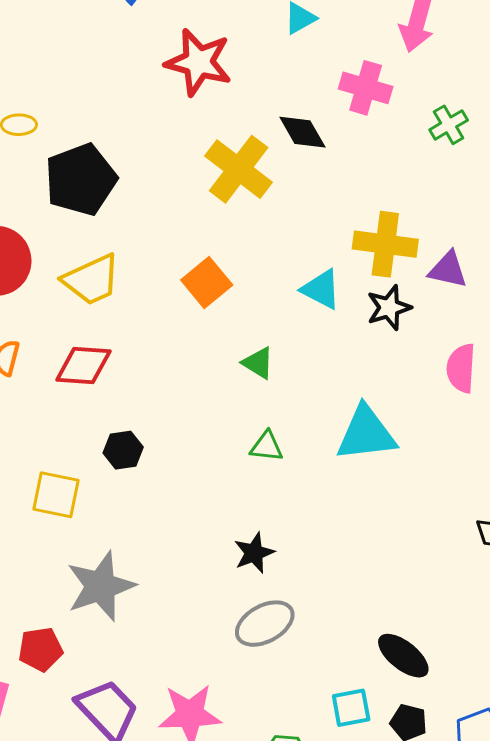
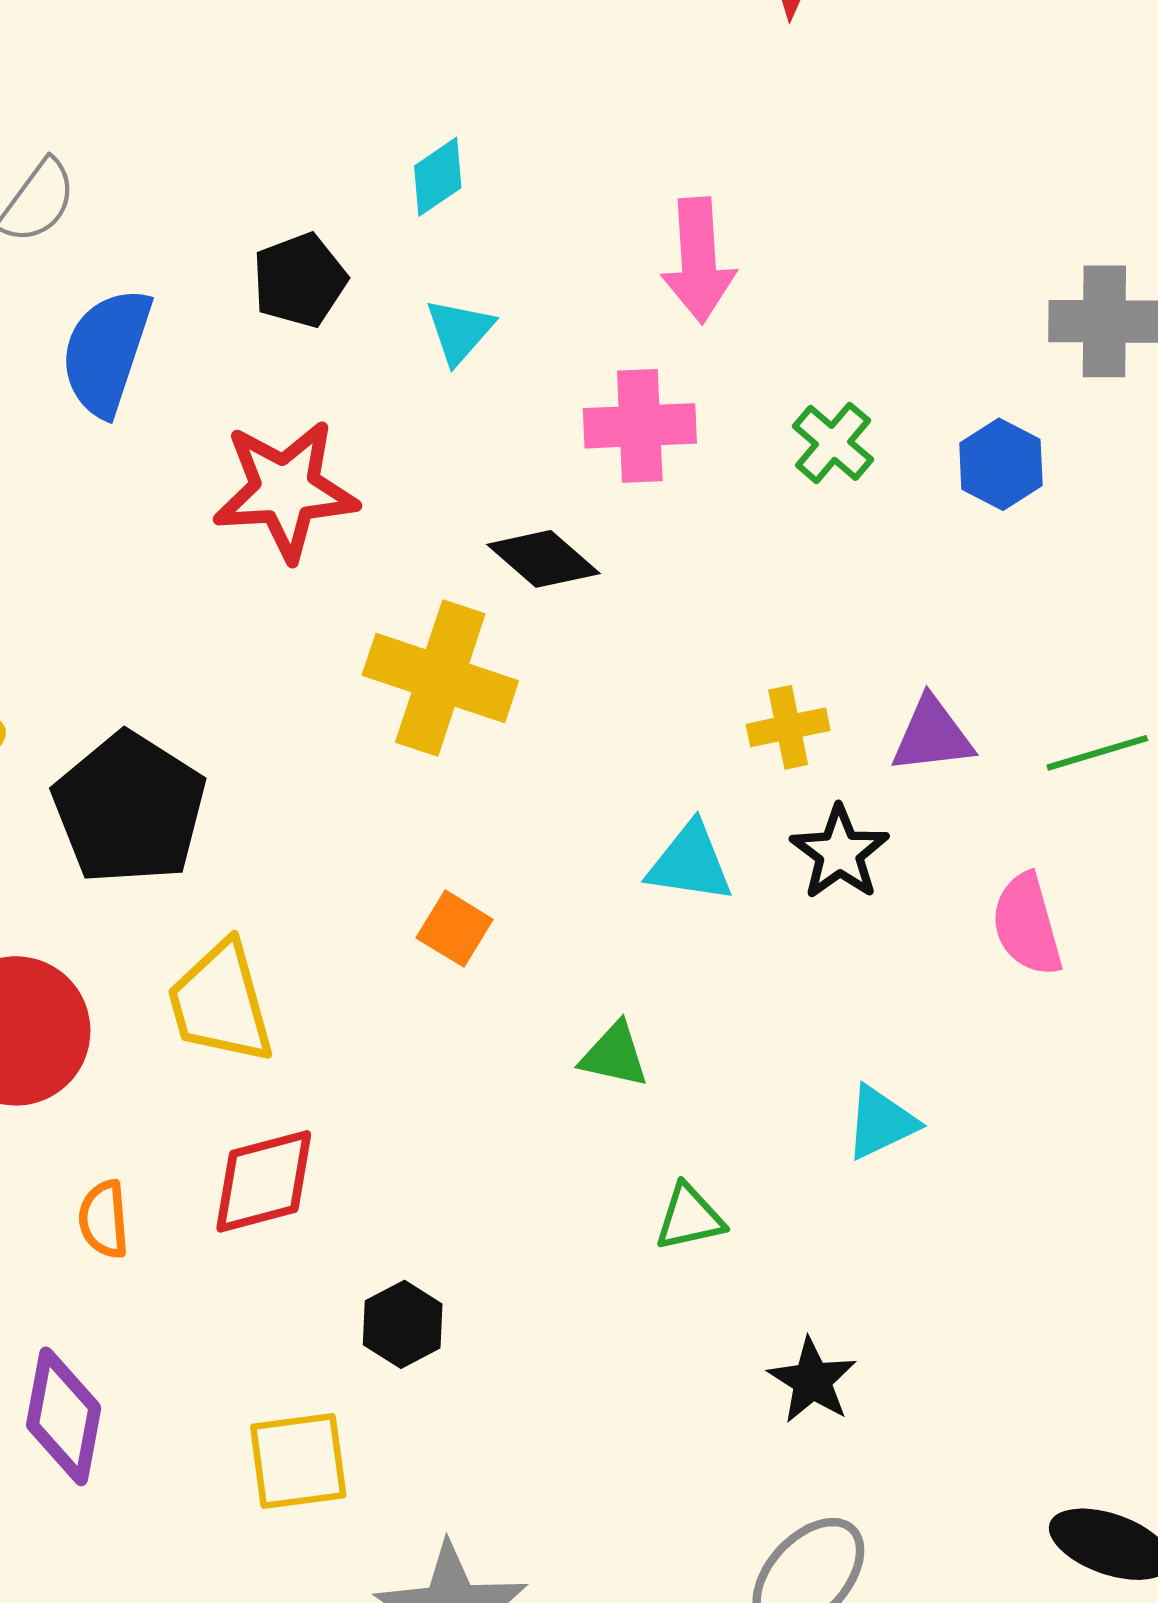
yellow cross: (385, 244) -> (788, 727), size x0.6
yellow trapezoid: (92, 280) -> (221, 1003), turned 118
orange square: (207, 282) -> (455, 929), size x0.7
cyan triangle: (366, 434) -> (881, 1122), size x0.6
black star: (254, 553) -> (812, 1381), moved

